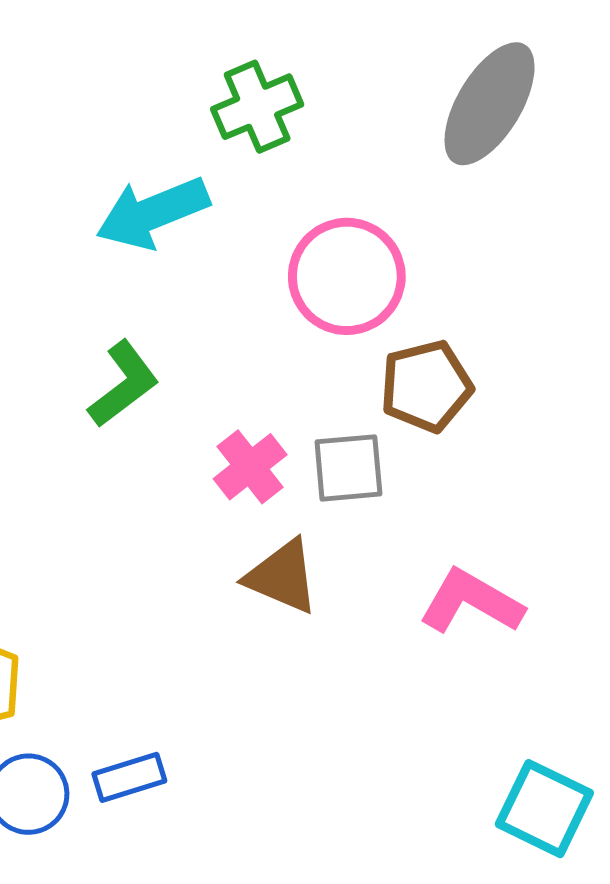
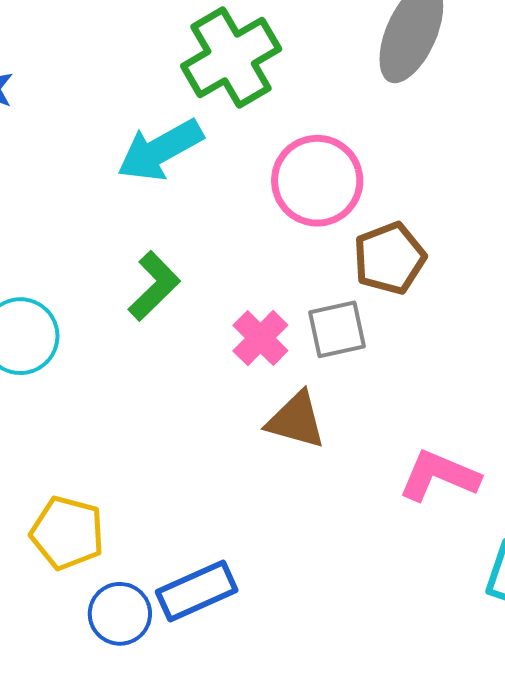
green cross: (257, 107) -> (231, 57), size x1.4
pink L-shape: (471, 602) -> (439, 476), moved
blue rectangle: (129, 777) -> (197, 591), size x1.4

